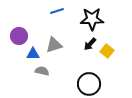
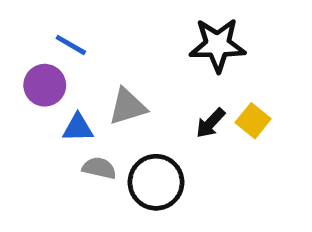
blue line: (57, 11) -> (71, 45), moved, turned 48
black arrow: (90, 44) -> (210, 123), moved
black circle: (89, 84) -> (156, 182), moved

